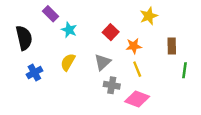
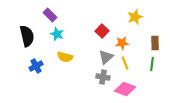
cyan star: (69, 30) -> (57, 34), moved
yellow semicircle: (68, 62) -> (65, 57), turned -105
gray triangle: (103, 62) -> (106, 57), moved
green line: (184, 70) -> (152, 64), moved

